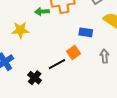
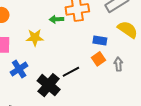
orange square: (74, 53) -> (98, 59), moved
black cross: (35, 78) -> (49, 85), size x1.6

